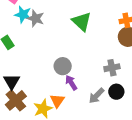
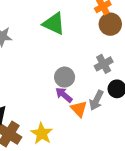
gray circle: (63, 66) -> (65, 77), moved
orange triangle: (57, 101) -> (79, 109), moved

